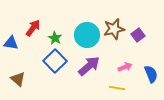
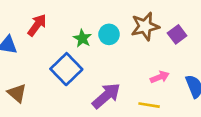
cyan circle: (87, 35) -> (109, 34), size x0.6
green star: (55, 38) -> (82, 38), moved
purple arrow: (89, 66) -> (106, 96), moved

